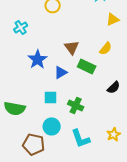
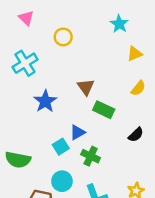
cyan cross: (21, 27) -> (25, 63), size x1.5
yellow semicircle: (106, 48) -> (138, 88), moved
blue triangle: (61, 72) -> (77, 132), moved
cyan square: (51, 97) -> (61, 147), turned -32

